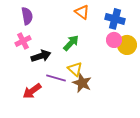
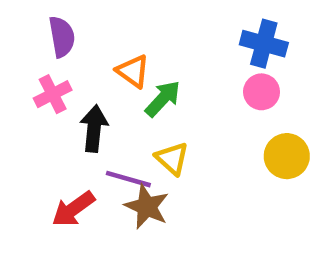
orange triangle: (82, 12) -> (133, 71), moved
yellow circle: (127, 45) -> (287, 156), moved
black arrow: (41, 56) -> (94, 129), turned -66
brown star: (82, 83) -> (147, 207), moved

